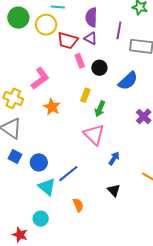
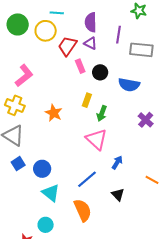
red trapezoid: (67, 40) -> (67, 46), turned 110
pink L-shape: (40, 78) -> (24, 76), moved
blue semicircle: (128, 81) -> (129, 85), turned 55
blue square: (15, 157) -> (18, 164), turned 32
blue line: (68, 174) -> (87, 179), moved
orange semicircle: (78, 205) -> (83, 210), size x1.6

